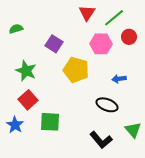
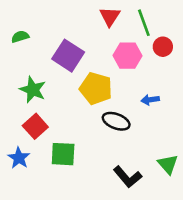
green line: (114, 18) -> (144, 23), turned -70
purple square: (54, 44) -> (68, 56), size x1.4
black ellipse: (107, 105) -> (116, 121), moved

